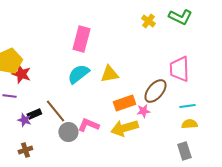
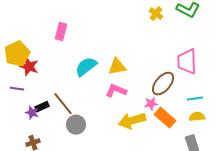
pink rectangle: (81, 39) -> (61, 32), moved, size x0.7
orange rectangle: (124, 103) -> (165, 118), moved, turned 60
pink L-shape: (88, 125) -> (116, 91), moved

